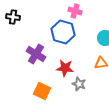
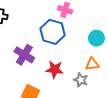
gray star: (79, 84) -> (81, 80), moved

